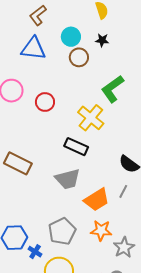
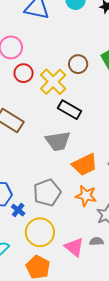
brown circle: (79, 57) -> (78, 64), moved
red circle: (45, 102) -> (24, 73), moved
yellow cross: (91, 118) -> (53, 82), moved

